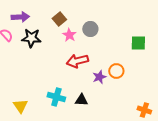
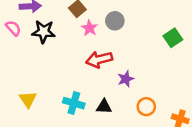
green square: (138, 43) -> (173, 38), turned -35
orange circle: (116, 71) -> (146, 107), moved
yellow triangle: (20, 106) -> (28, 99), moved

